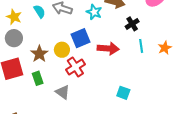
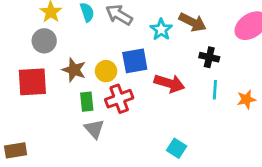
black cross: (132, 24) -> (209, 57), turned 32
brown star: (39, 54) -> (74, 70), turned -30
green rectangle: (38, 78) -> (87, 102), moved

